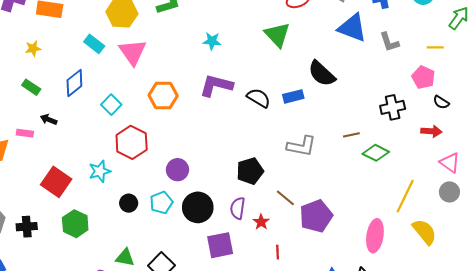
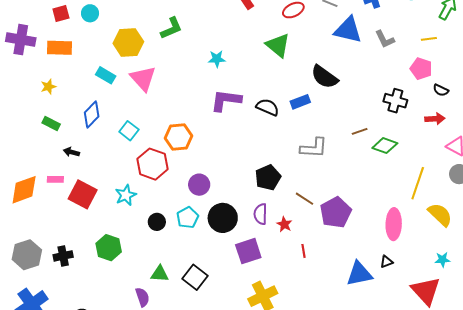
orange hexagon: (163, 96) -> (179, 137), moved
black cross: (393, 107) -> (395, 101), turned 35
pink rectangle: (25, 133) -> (55, 179), moved
red square: (56, 182) -> (83, 194), moved

